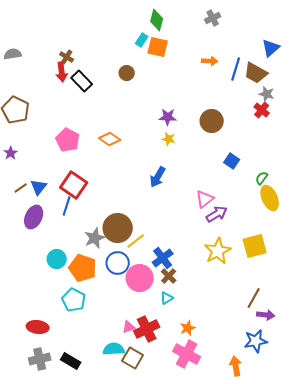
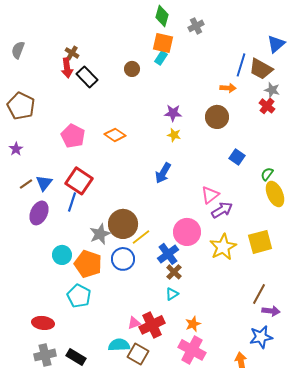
gray cross: (213, 18) -> (196, 26), moved
cyan rectangle: (142, 40) -> (161, 58), moved
gray semicircle: (13, 54) -> (18, 50), turned -60
orange arrow: (210, 61) -> (228, 88), moved
pink circle: (140, 278) -> (187, 232), moved

